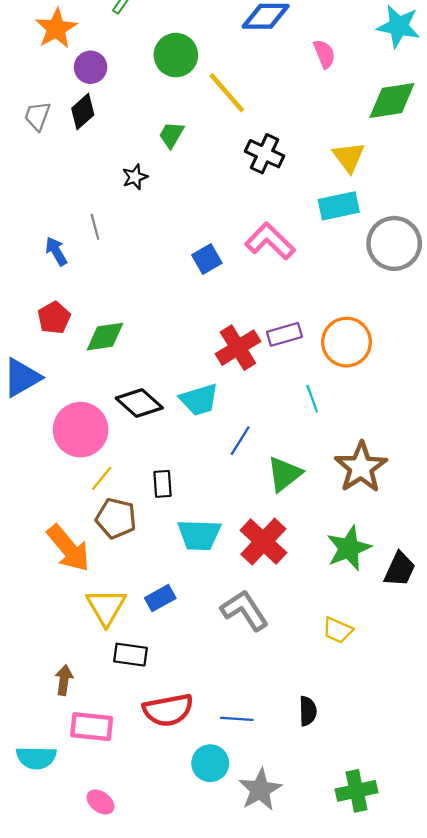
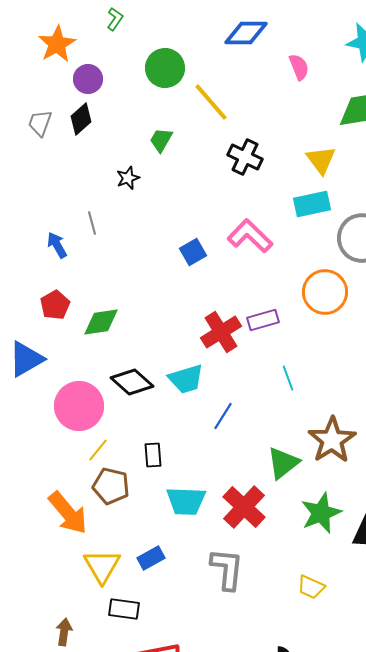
orange circle: (347, 342) -> (325, 292), moved
green triangle: (284, 474) -> (283, 463), moved
gray L-shape: (245, 610) -> (227, 569), turned 39

